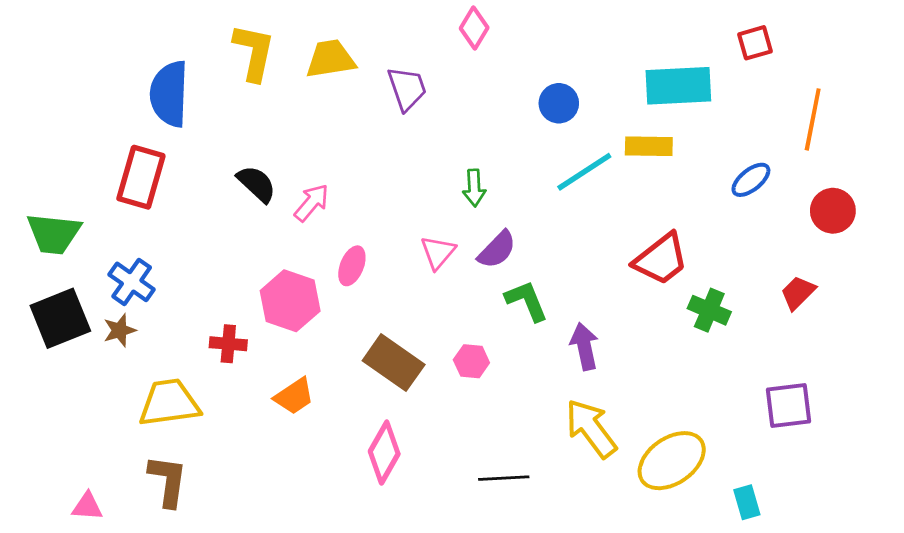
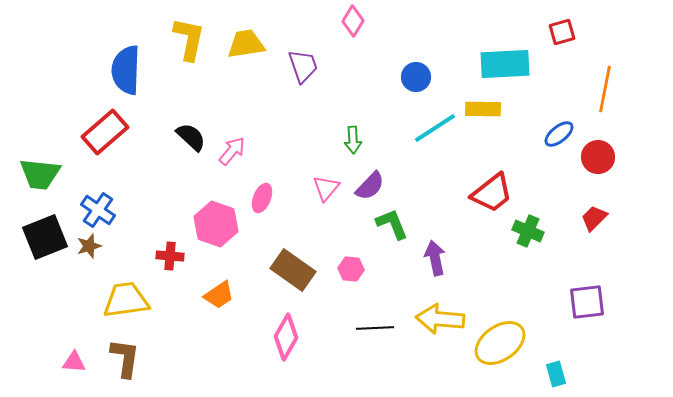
red rectangle: (141, 177) -> (105, 132), turned 33
red circle: (833, 211) -> (598, 157), moved
yellow arrow: (591, 428) -> (440, 319), turned -48
black line: (504, 478) -> (375, 328), moved
pink triangle: (87, 506) -> (74, 362), moved

